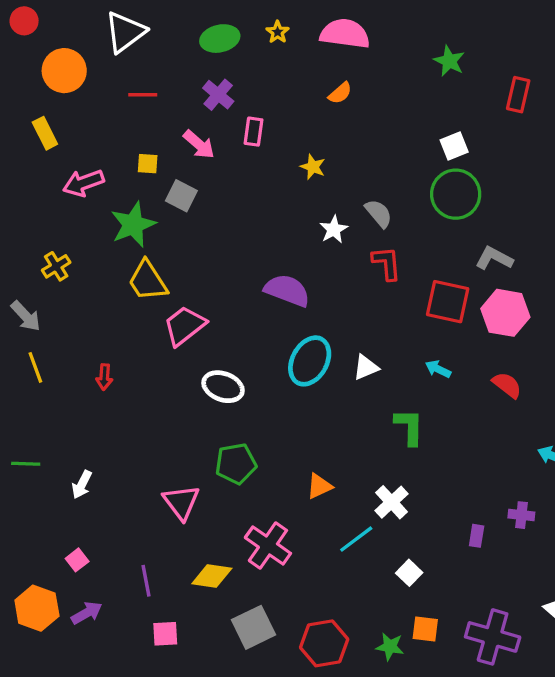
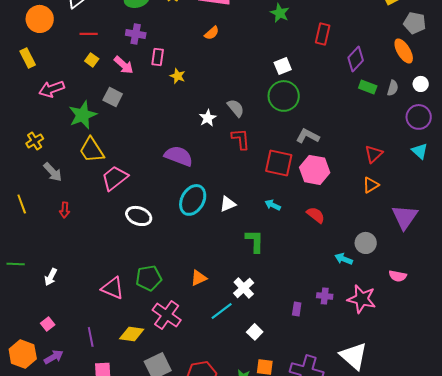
purple cross: (218, 95) -> (136, 34), turned -30
yellow square: (148, 164) -> (92, 60), moved, turned 32
yellow star: (313, 167) -> (178, 76), moved
gray arrow: (26, 316) -> (53, 172), moved
green pentagon: (236, 464) -> (149, 278), moved
pink triangle: (181, 502) -> (113, 288), turned -30

